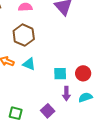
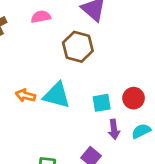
brown hexagon: (24, 35) -> (78, 47), moved
cyan triangle: (29, 64) -> (57, 95), size x1.5

